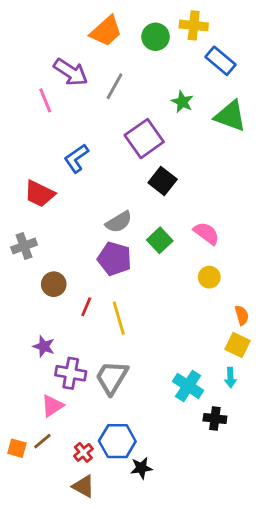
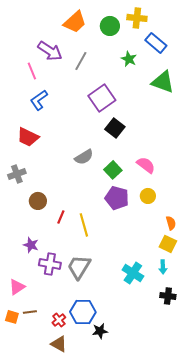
green star: (182, 102) -> (129, 59), moved
blue L-shape: (76, 158) -> (39, 100), moved
purple pentagon: (115, 259) -> (117, 198), moved
pink triangle: (52, 406) -> (17, 287), moved
black cross: (215, 418) -> (168, 296), moved
brown line: (42, 441) -> (30, 312), turned 32

